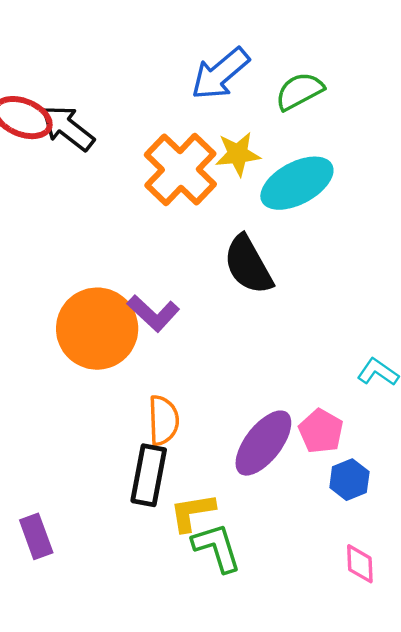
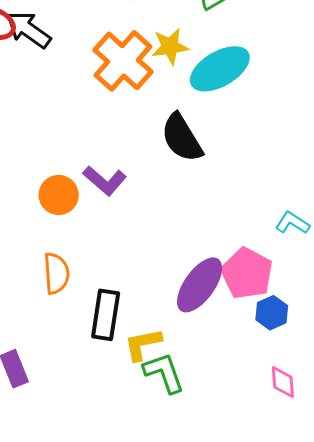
orange circle: (97, 329) -> (59, 195), size x0.6
orange semicircle: (163, 420) -> (56, 273), moved
pink pentagon: (321, 431) -> (247, 273), size x1.4

